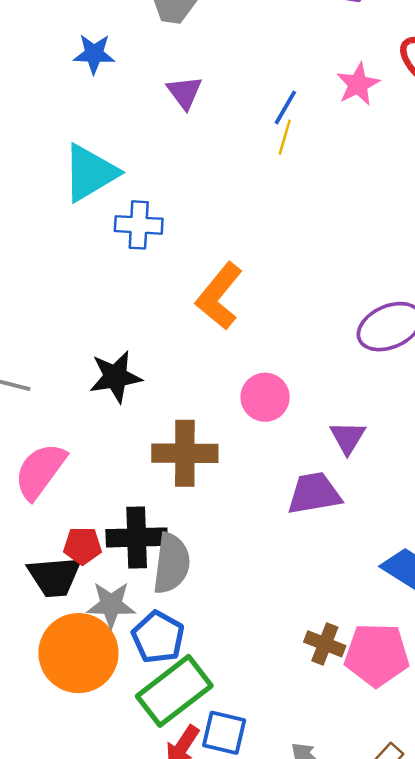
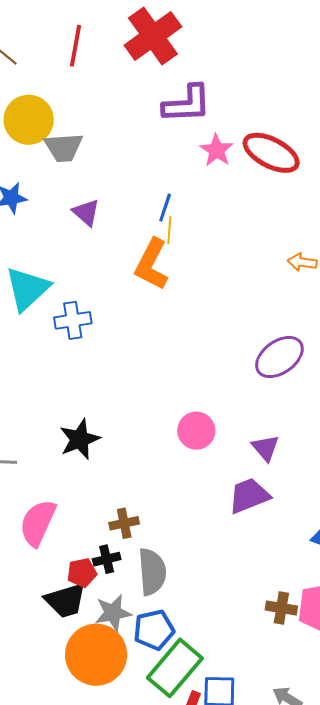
pink star: (358, 84) -> (217, 150), moved
orange L-shape: (219, 296) -> (152, 264), moved
brown cross: (185, 453) -> (124, 523), moved, size x0.6
black cross: (137, 537) -> (107, 559), moved, size x0.6
blue pentagon: (158, 637) -> (154, 630), turned -30

